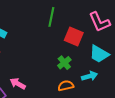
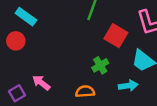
orange semicircle: (66, 86) -> (85, 91), moved

